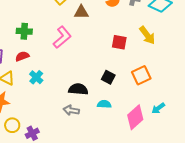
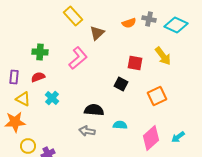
brown triangle: (81, 12) -> (97, 33), turned -42
black square: (108, 77) -> (121, 84), moved
cyan arrow: (158, 108) -> (178, 137), moved

